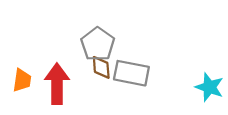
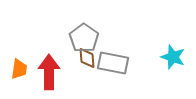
cyan star: (209, 87) -> (173, 57), moved

